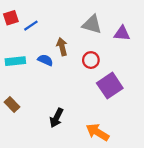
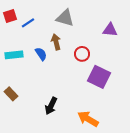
gray triangle: (92, 24) -> (65, 18), moved
blue semicircle: (45, 60) -> (41, 54), turned 32
purple square: (110, 86) -> (99, 77), turned -30

